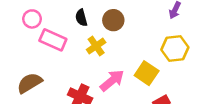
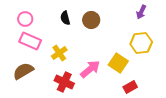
pink rectangle: (53, 40) -> (30, 41), moved
yellow cross: (96, 46) -> (59, 53), moved

